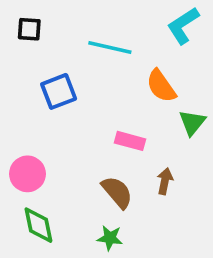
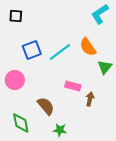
cyan line: (110, 48) -> (60, 52), moved, turned -50
pink rectangle: (130, 141) -> (73, 86), moved
pink circle: (27, 174) -> (15, 80), moved
brown semicircle: (117, 192) -> (46, 106), moved

